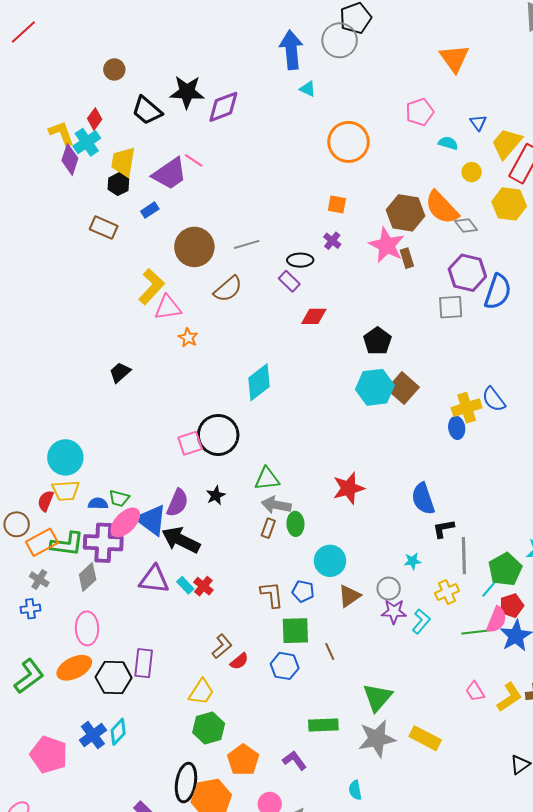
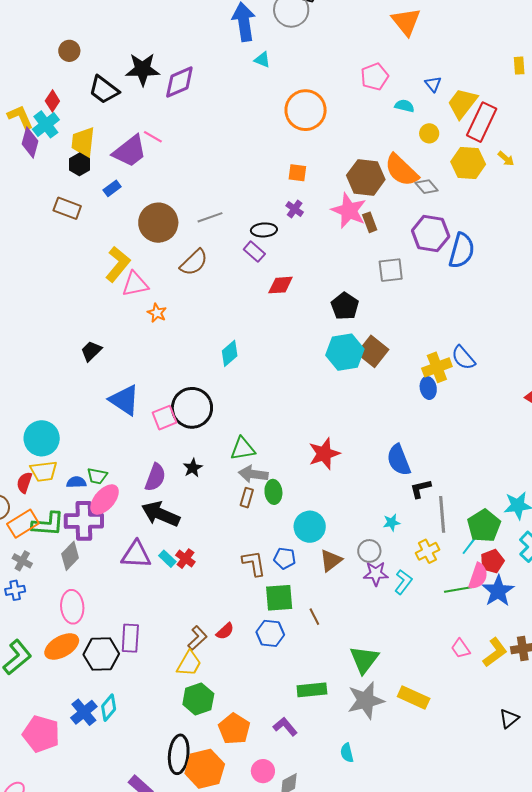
gray square: (451, 307) -> (391, 270), moved
cyan diamond: (259, 382) -> (230, 353), size x0.7
blue triangle: (151, 520) -> (124, 400), moved
brown L-shape: (222, 646) -> (197, 638), moved

